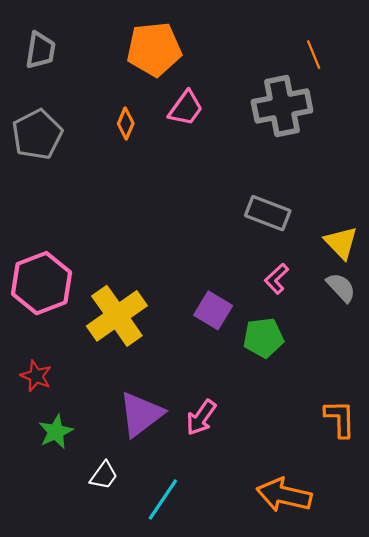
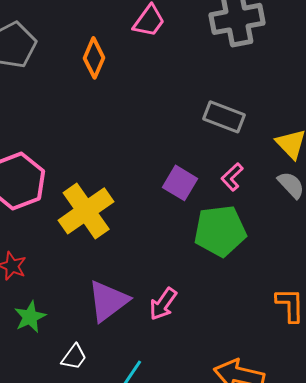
orange diamond: (126, 123) -> (94, 58), moved, size x1.4
purple square: (213, 310) -> (180, 183), moved
green pentagon: (263, 338) -> (220, 231), size x1.4

